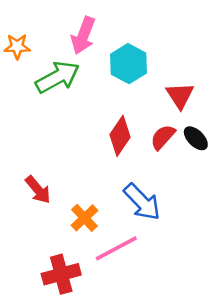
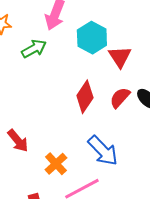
green arrow: (58, 77) -> (34, 49), size x0.7
red triangle: (180, 95) -> (120, 57), moved

